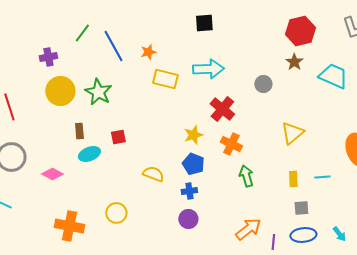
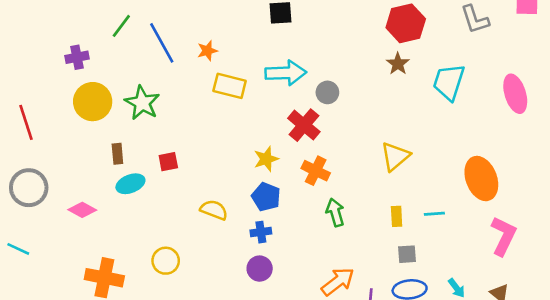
cyan trapezoid: (333, 76) -> (449, 82), turned -96
gray circle: (263, 84) -> (327, 92), moved

